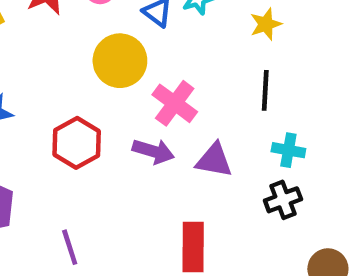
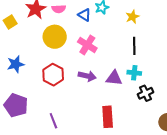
yellow circle: (120, 61) -> (55, 37), moved
pink cross: (175, 103) -> (87, 45), moved
cyan cross: (288, 150) -> (134, 73), moved

